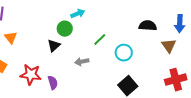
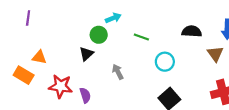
orange triangle: (11, 38) -> (39, 57), moved, turned -40
green line: (100, 40) -> (141, 37), moved, turned 64
gray arrow: (82, 62) -> (118, 72), turned 72

